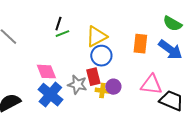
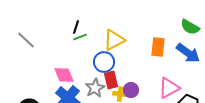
blue circle: (101, 56) -> (104, 62), moved
gray star: (77, 85) -> (95, 88), turned 30
pink triangle: (151, 85) -> (169, 88), turned -35

